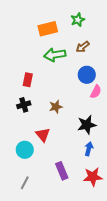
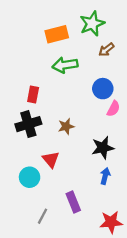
green star: (78, 20) -> (92, 24), size x1.5
brown arrow: (83, 47) -> (106, 50), moved
black cross: (24, 105) -> (28, 124), size x1.5
red star: (93, 177) -> (111, 222), moved
gray line: (25, 183) -> (43, 216), moved

